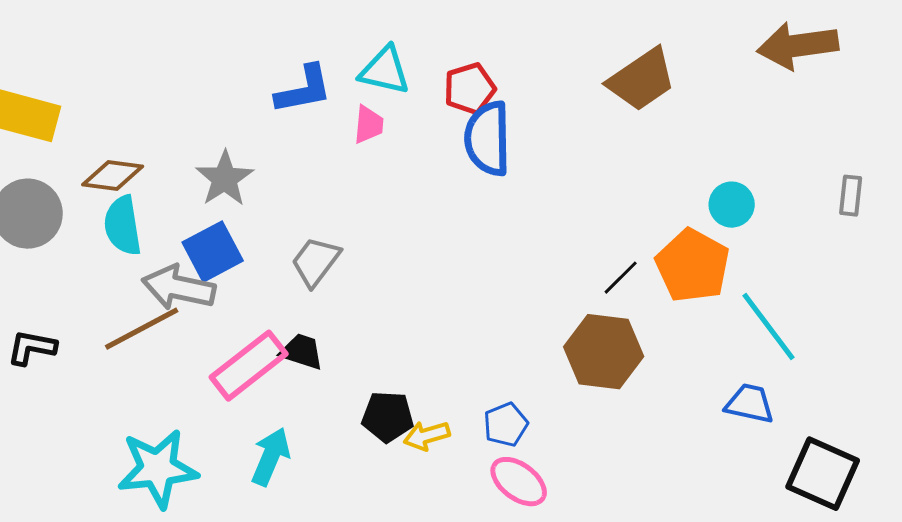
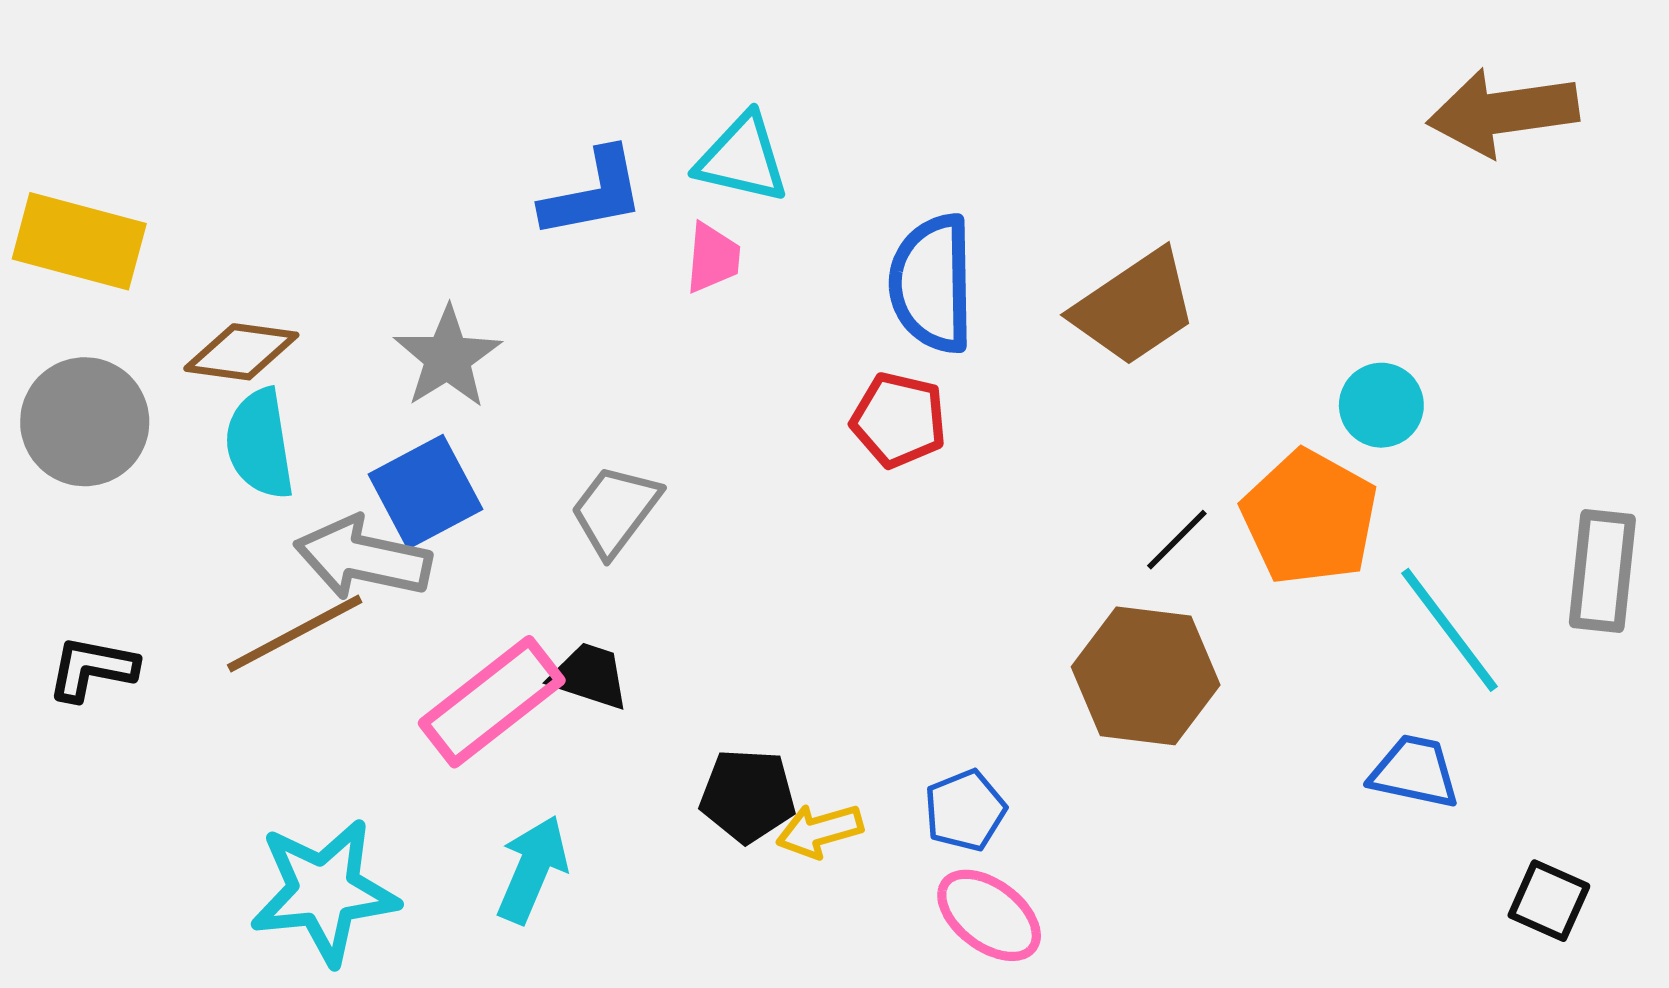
brown trapezoid: (642, 80) -> (1135, 308), moved
red pentagon: (470, 89) -> (899, 420), moved, turned 30
gray rectangle: (851, 196) -> (1602, 571), moved, size x1.6
black square: (823, 474) -> (1549, 901), size x0.6

